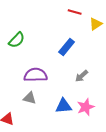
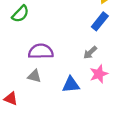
blue rectangle: (67, 47) -> (100, 21), moved
pink star: (86, 107) -> (99, 74), moved

